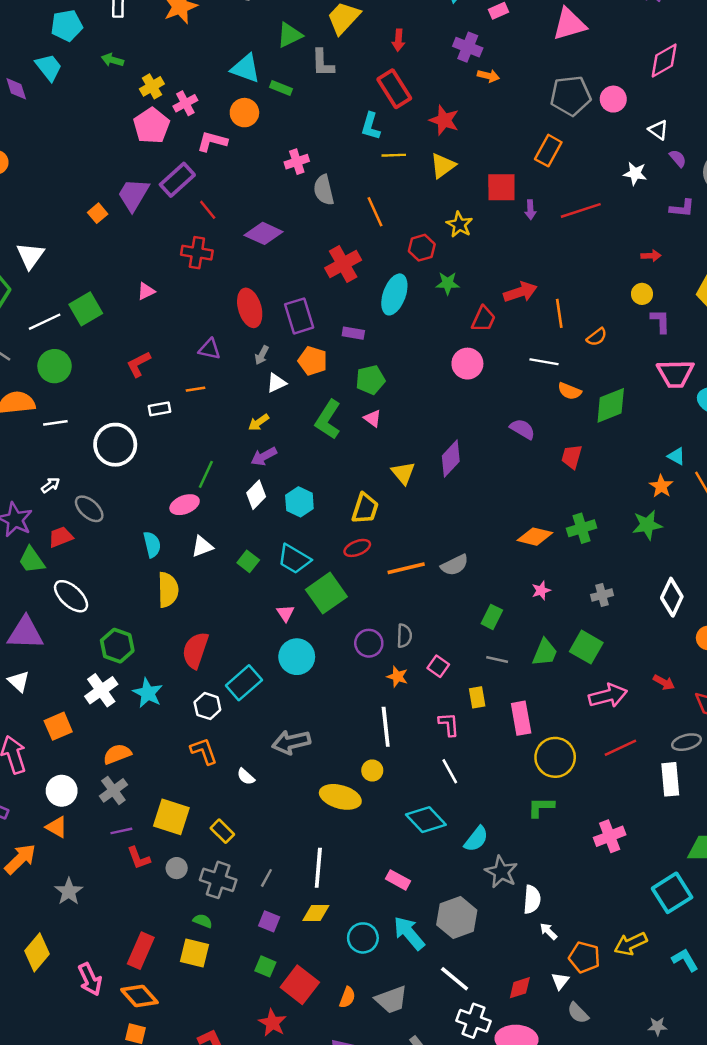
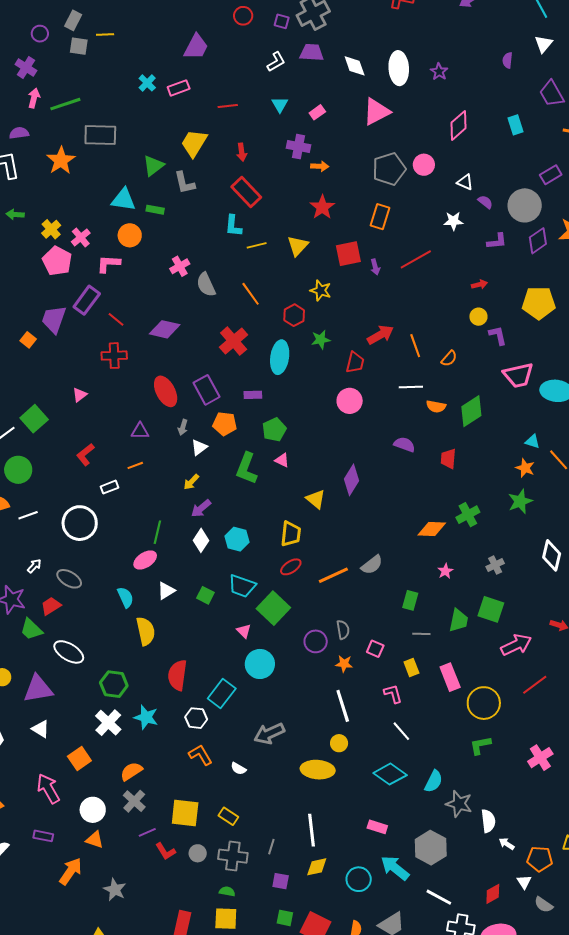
red star: (444, 120) -> (322, 207), moved, turned 30

